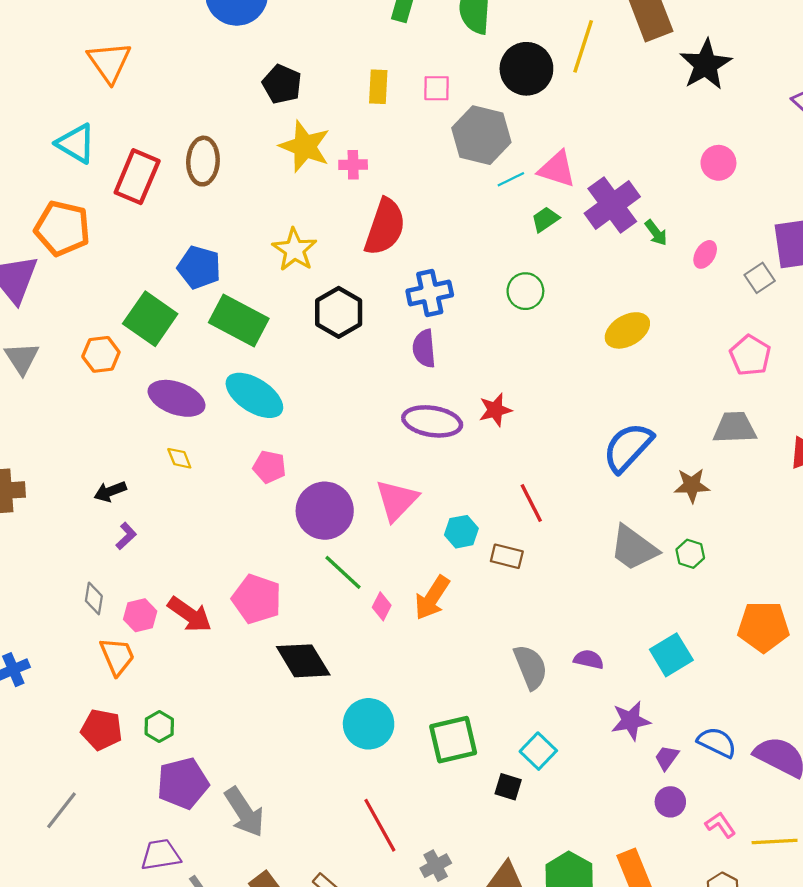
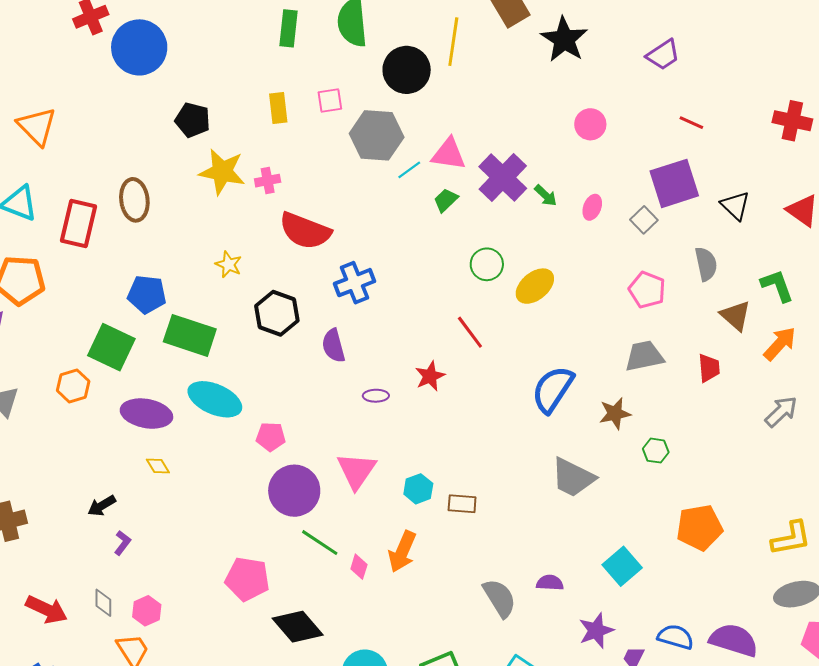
red semicircle: (385, 227) -> (305, 231), turned 102
yellow star: (294, 250) -> (229, 264), size x0.7
green circle: (525, 291) -> (487, 264), moved
purple semicircle: (424, 349) -> (333, 346), moved
purple ellipse: (432, 421) -> (376, 396), size x0.5
pink pentagon: (269, 467) -> (271, 437), moved
red line: (531, 503) -> (470, 332), moved
green hexagon: (690, 554) -> (656, 451), moved
red arrow: (190, 615) -> (47, 609), moved

